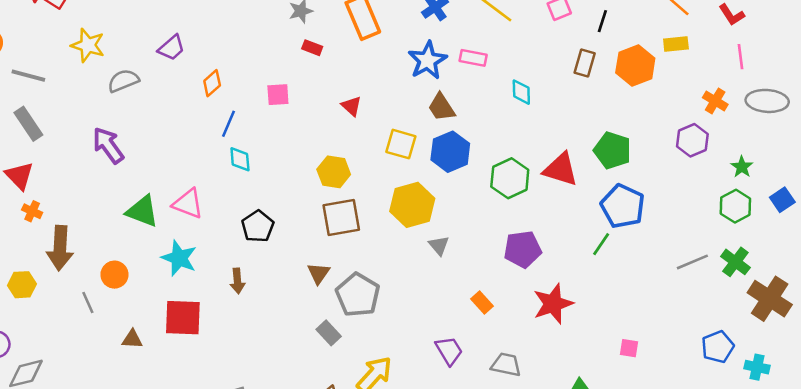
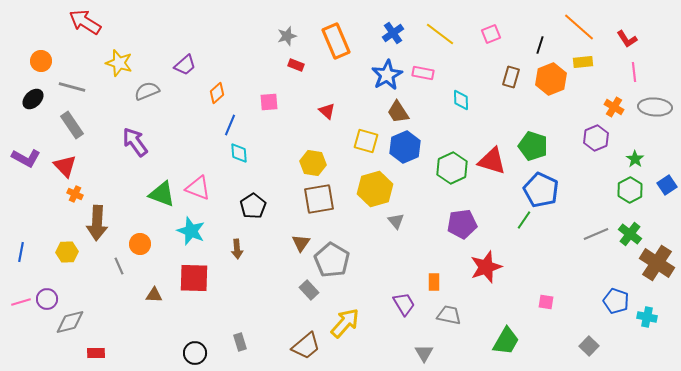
black line: (602, 21) -> (540, 45), moved
orange rectangle: (482, 302) -> (434, 282), moved, turned 42
blue pentagon: (718, 347) -> (616, 301), turned -30

